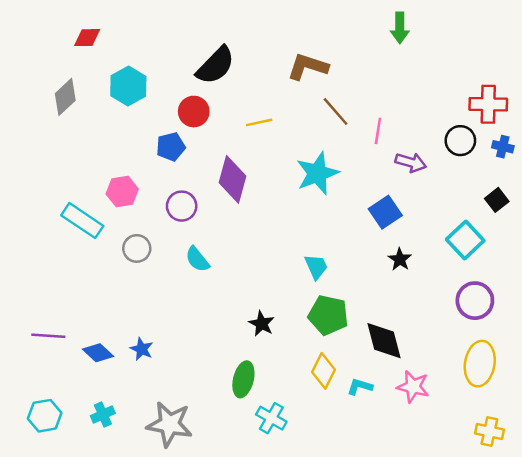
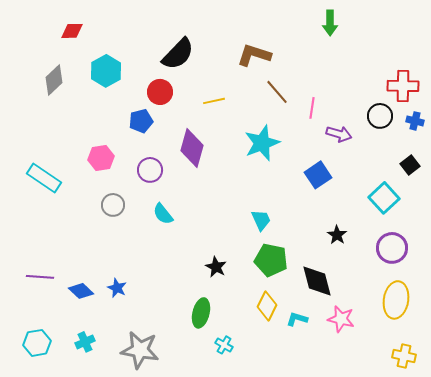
cyan rectangle: (82, 221) -> (44, 178), moved
black star: (400, 259) -> (337, 235), moved
cyan cross: (271, 418) -> (224, 345), size x0.7

